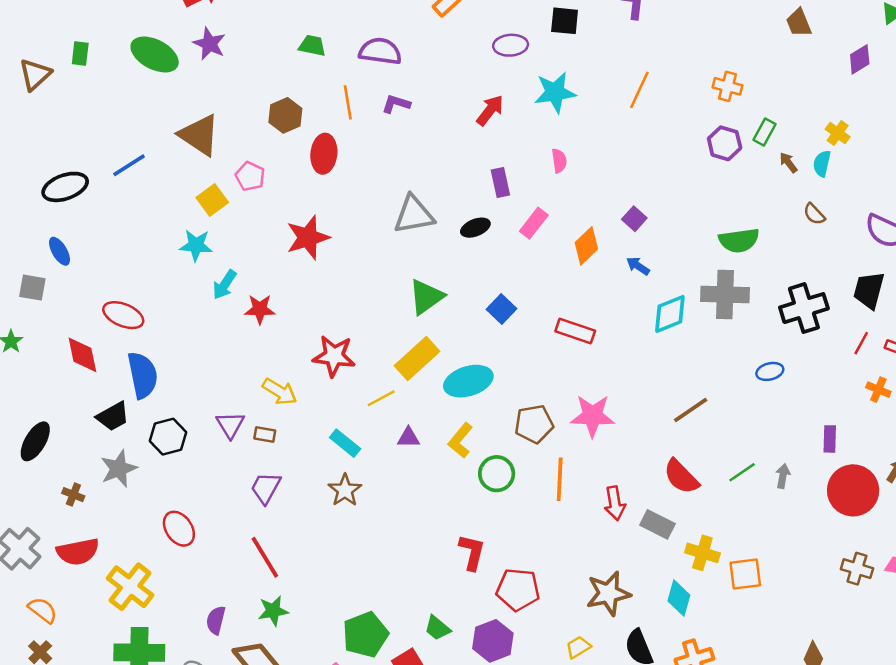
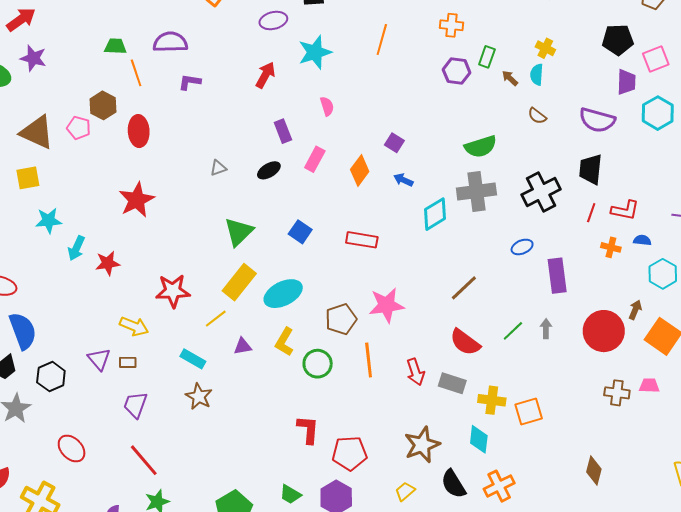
orange line: (348, 102) -> (136, 73), moved
pink pentagon: (250, 176) -> (79, 128), moved
yellow square: (212, 200) -> (28, 178), moved, turned 35
gray triangle: (414, 215) -> (218, 168), size x0.5
purple rectangle: (830, 439) -> (557, 276), moved, size x1.6

